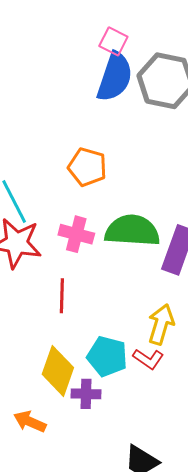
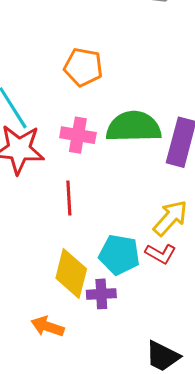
yellow arrow: (161, 324) -> (170, 218), turned 30

